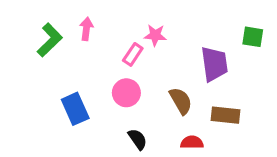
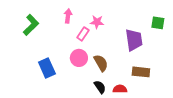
pink arrow: (86, 29) -> (68, 16), moved
brown semicircle: (181, 101) -> (101, 63), moved
black semicircle: (138, 139) -> (100, 87), moved

